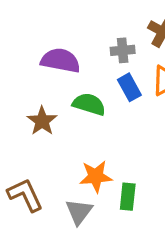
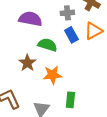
brown star: (42, 121) -> (27, 63), moved
orange star: (96, 176) -> (52, 75), moved

